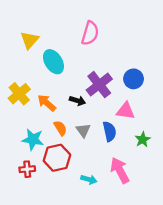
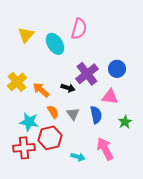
cyan ellipse: (53, 62) -> (55, 44), moved
red cross: (27, 169) -> (24, 148), size x1.5

